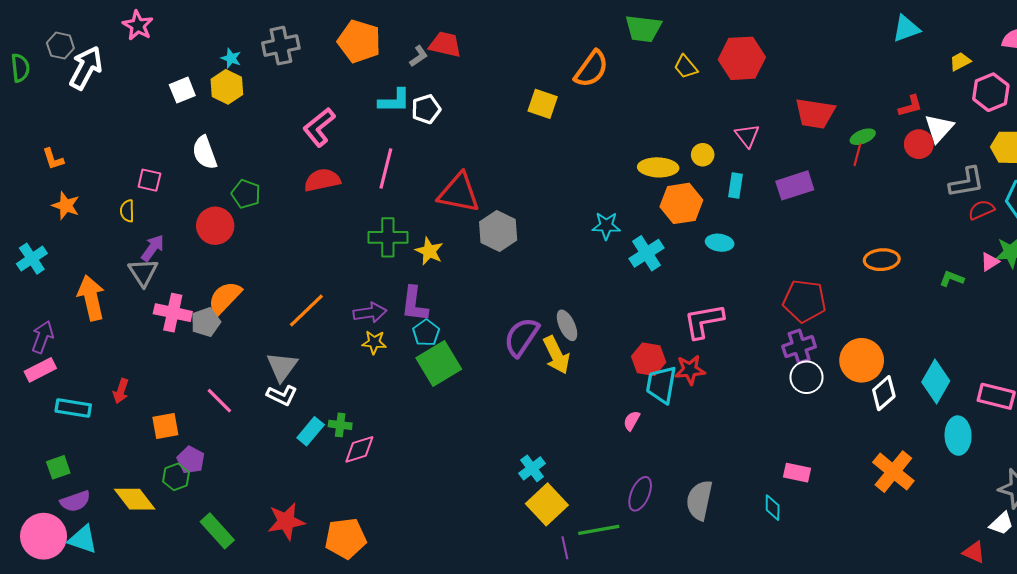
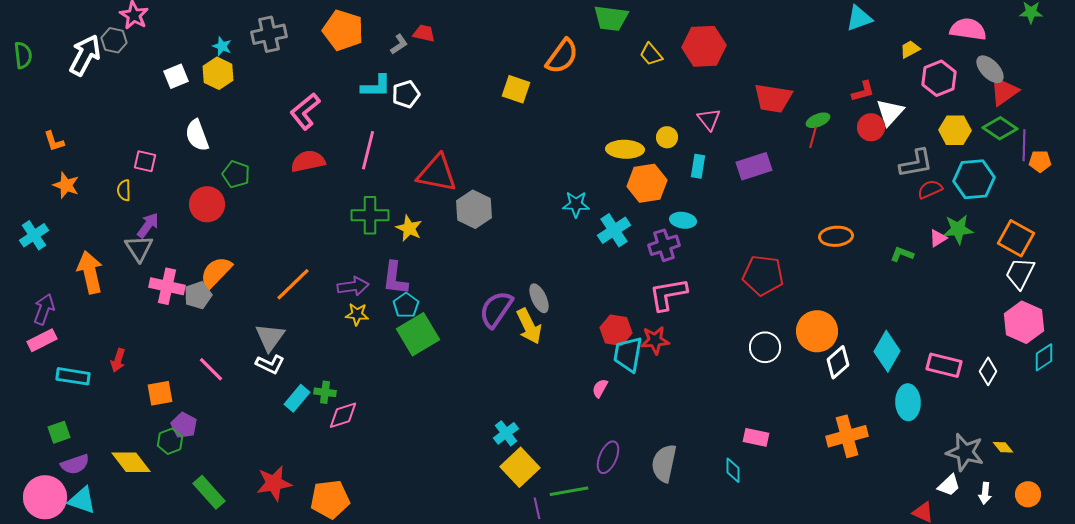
red trapezoid: (445, 45) -> (424, 33), size x0.7
gray hexagon: (60, 46) -> (114, 40), moved
purple cross: (799, 347) -> (664, 245), moved
orange cross: (893, 472) -> (847, 436), turned 36

